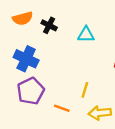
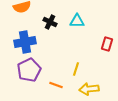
black cross: (49, 25) -> (50, 22), moved
blue cross: (26, 59) -> (25, 42), turned -35

